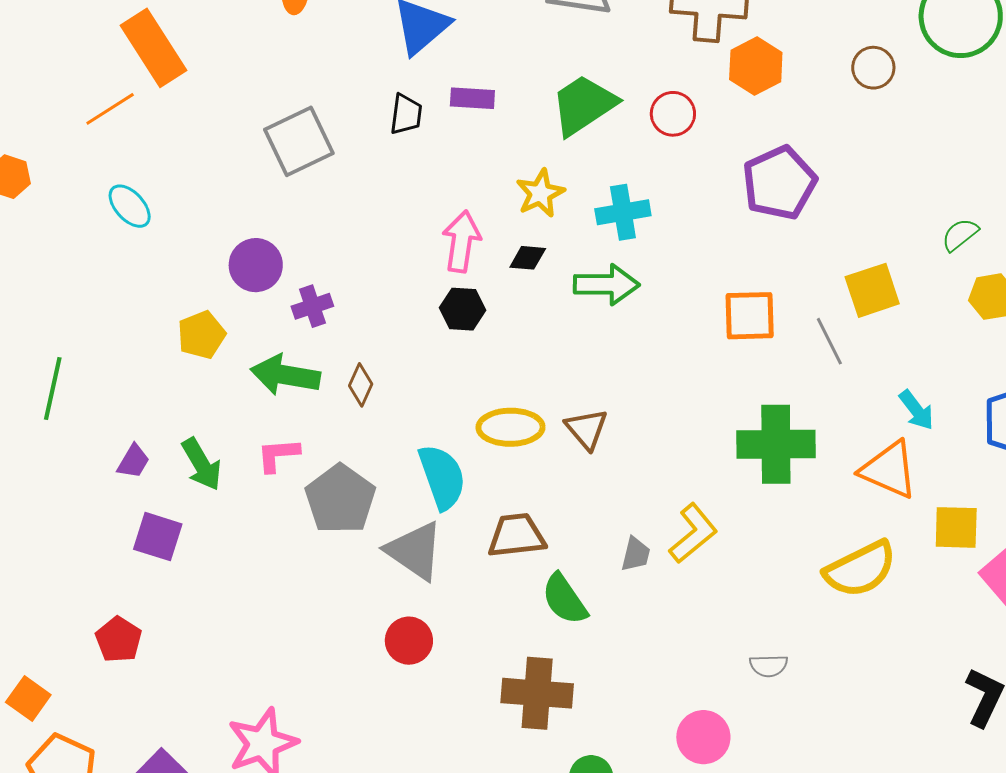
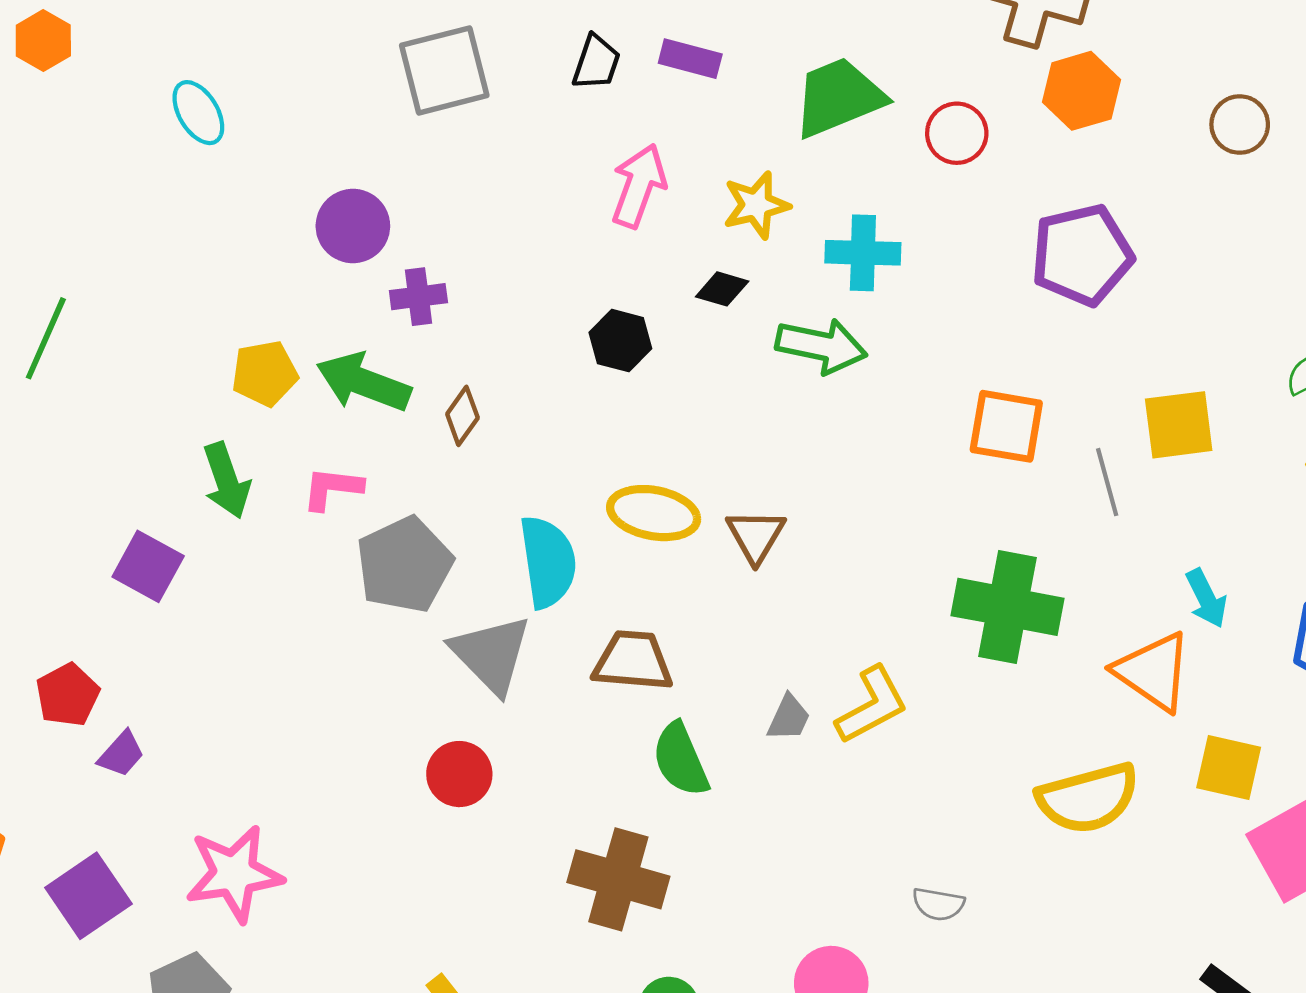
pink arrow: (462, 241) -> (639, 186), moved
yellow pentagon: (201, 335) -> (265, 373), moved
purple trapezoid: (133, 461) -> (121, 754), moved

